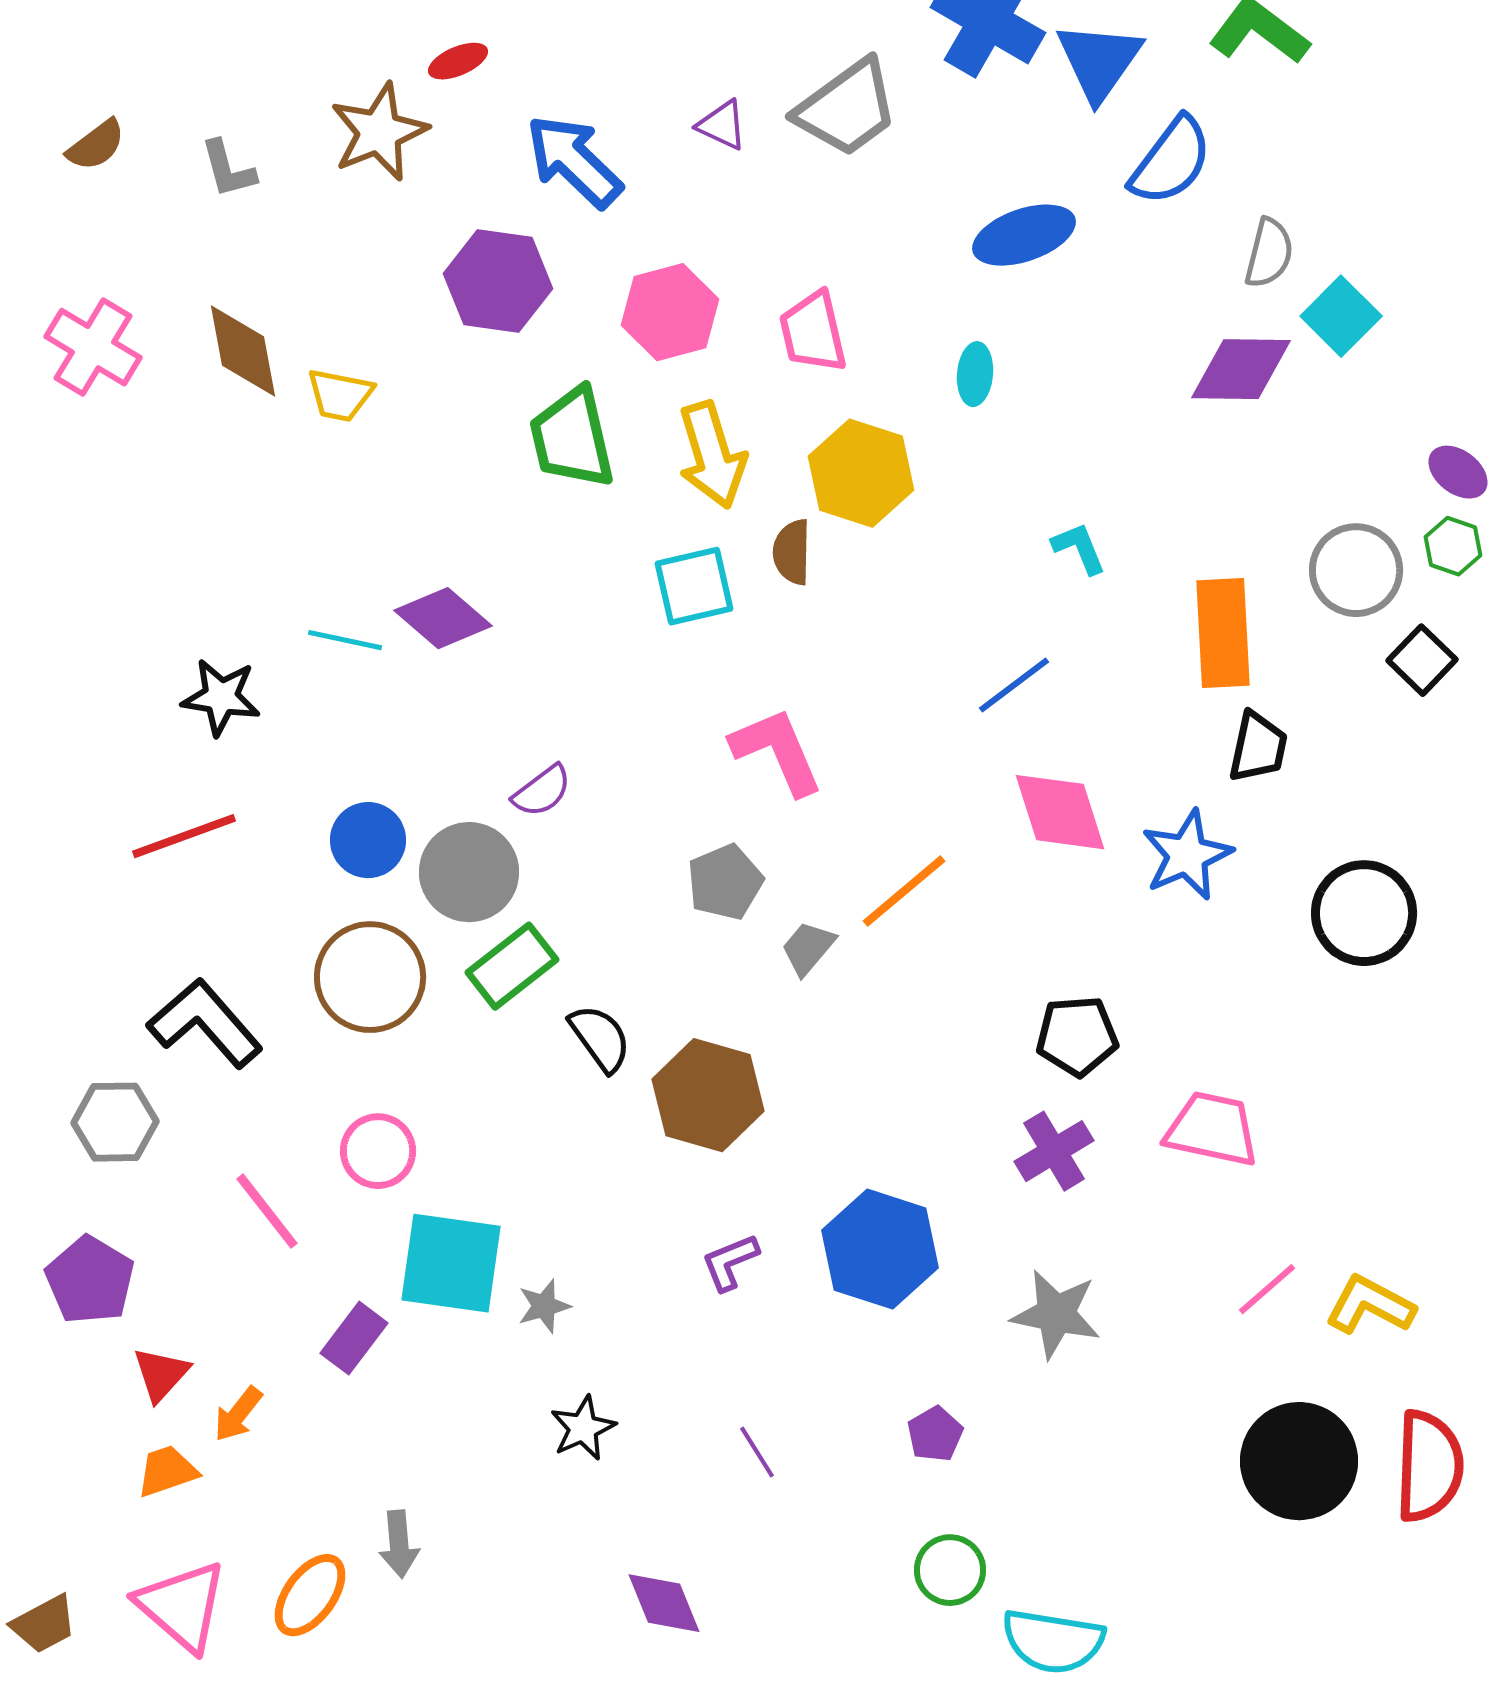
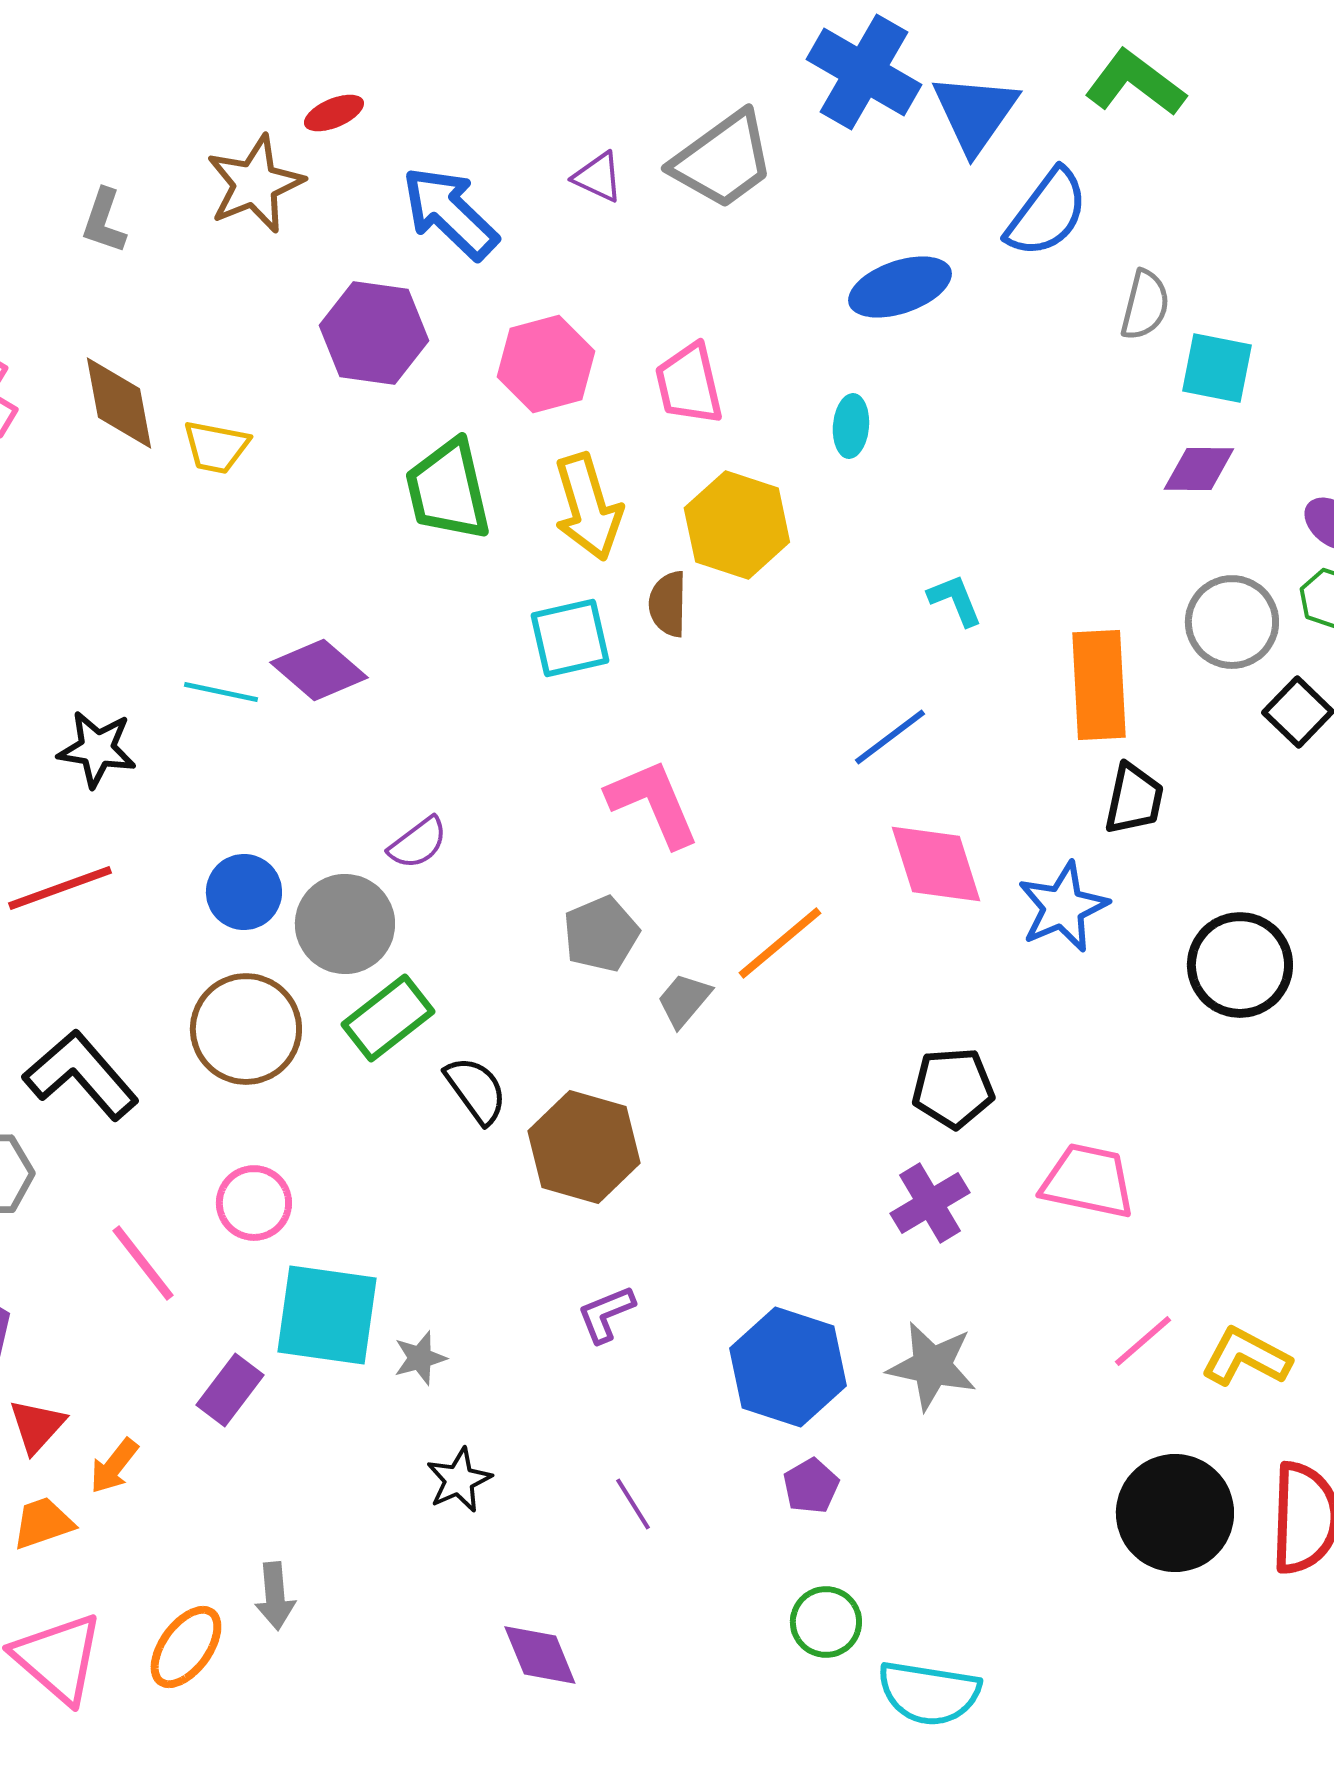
gray L-shape: (228, 169) -> (104, 221), turned 34
cyan square: (1341, 316) -> (1217, 368), turned -34
purple diamond: (1241, 369) -> (1199, 469), moved, size x0.7
blue hexagon: (880, 1249) -> (788, 1367), moved

